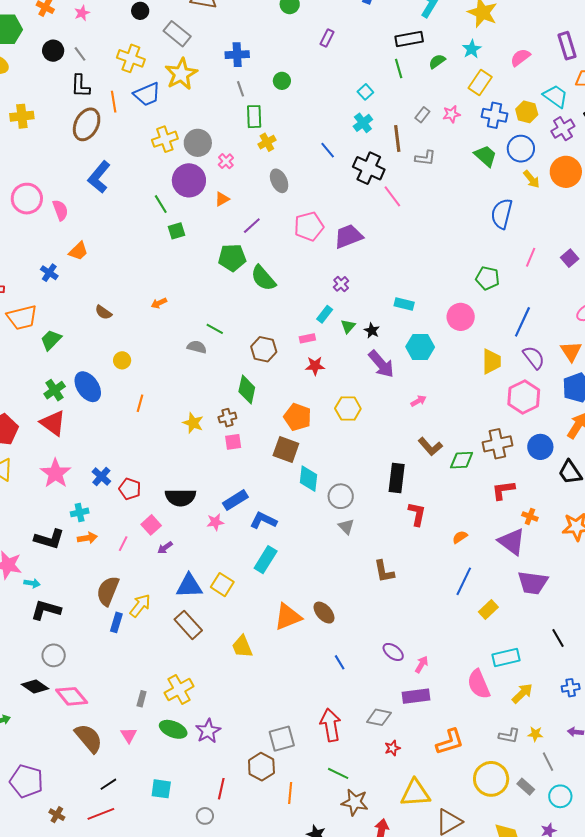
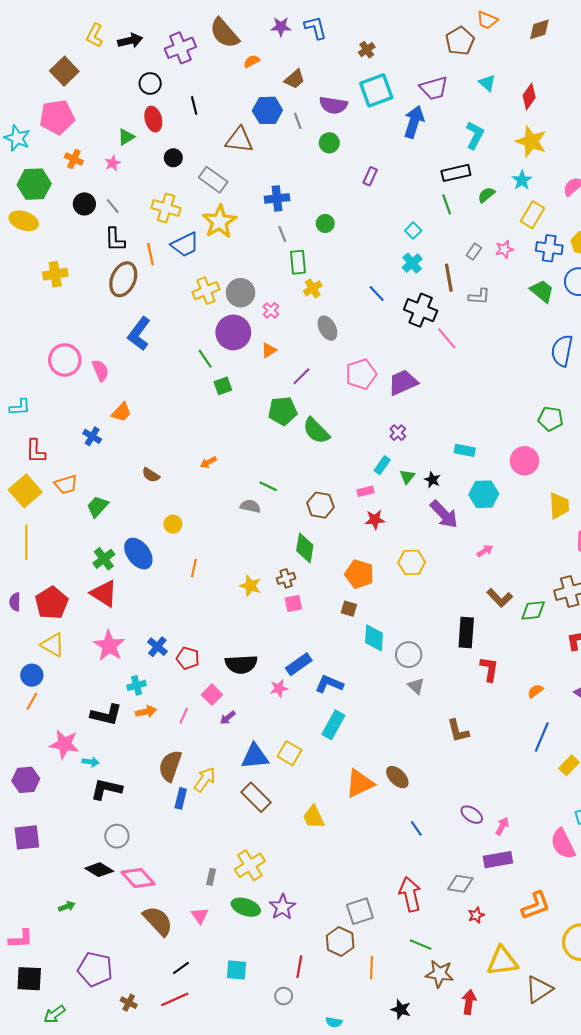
orange trapezoid: (22, 317) -> (66, 485), size x0.7
brown square: (286, 449) -> (349, 609), size x0.6

